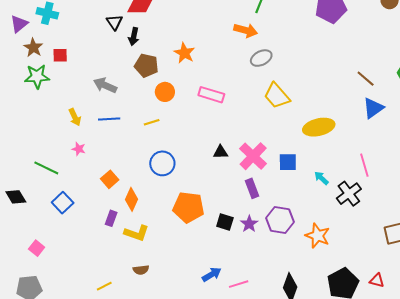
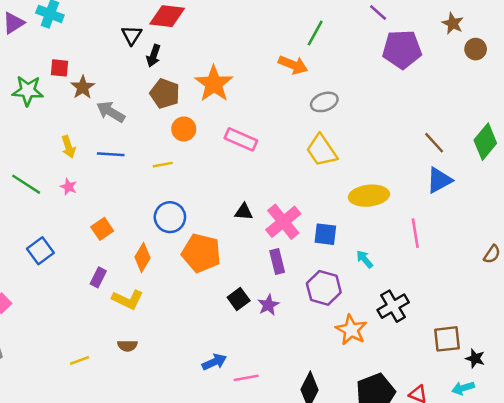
brown star: (33, 48) -> (83, 87), moved
orange star: (184, 53) -> (214, 84), size x1.4
gray ellipse: (261, 58) -> (324, 102), moved
pink line: (364, 165) -> (415, 233), moved
green line: (46, 168) -> (26, 184), moved
black cross: (349, 194) -> (393, 306), moved
orange diamond: (132, 199) -> (143, 258), moved
orange pentagon: (188, 207) -> (201, 253), moved
purple hexagon: (280, 220) -> (324, 288), moved
black square: (225, 222) -> (239, 299), turned 30

